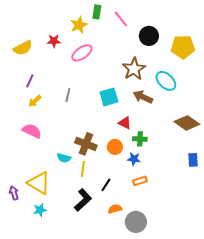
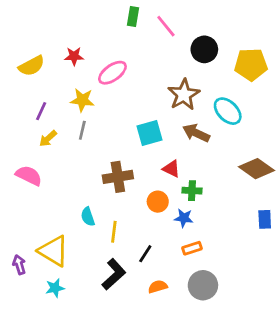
yellow star: (79, 25) -> (82, 100), moved, turned 30
gray line: (68, 95) -> (82, 130), moved
pink semicircle: (32, 131) -> (29, 176), moved
brown cross: (86, 144) -> (118, 177), moved, turned -30
cyan semicircle: (64, 158) -> (88, 217), turned 56
gray circle: (136, 222) -> (203, 285), moved

